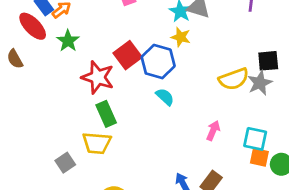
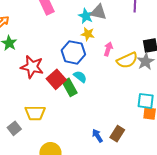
red square: (128, 55) -> (56, 79), moved
green rectangle: (106, 114) -> (70, 87), moved
pink arrow: (213, 131) -> (108, 49), moved

